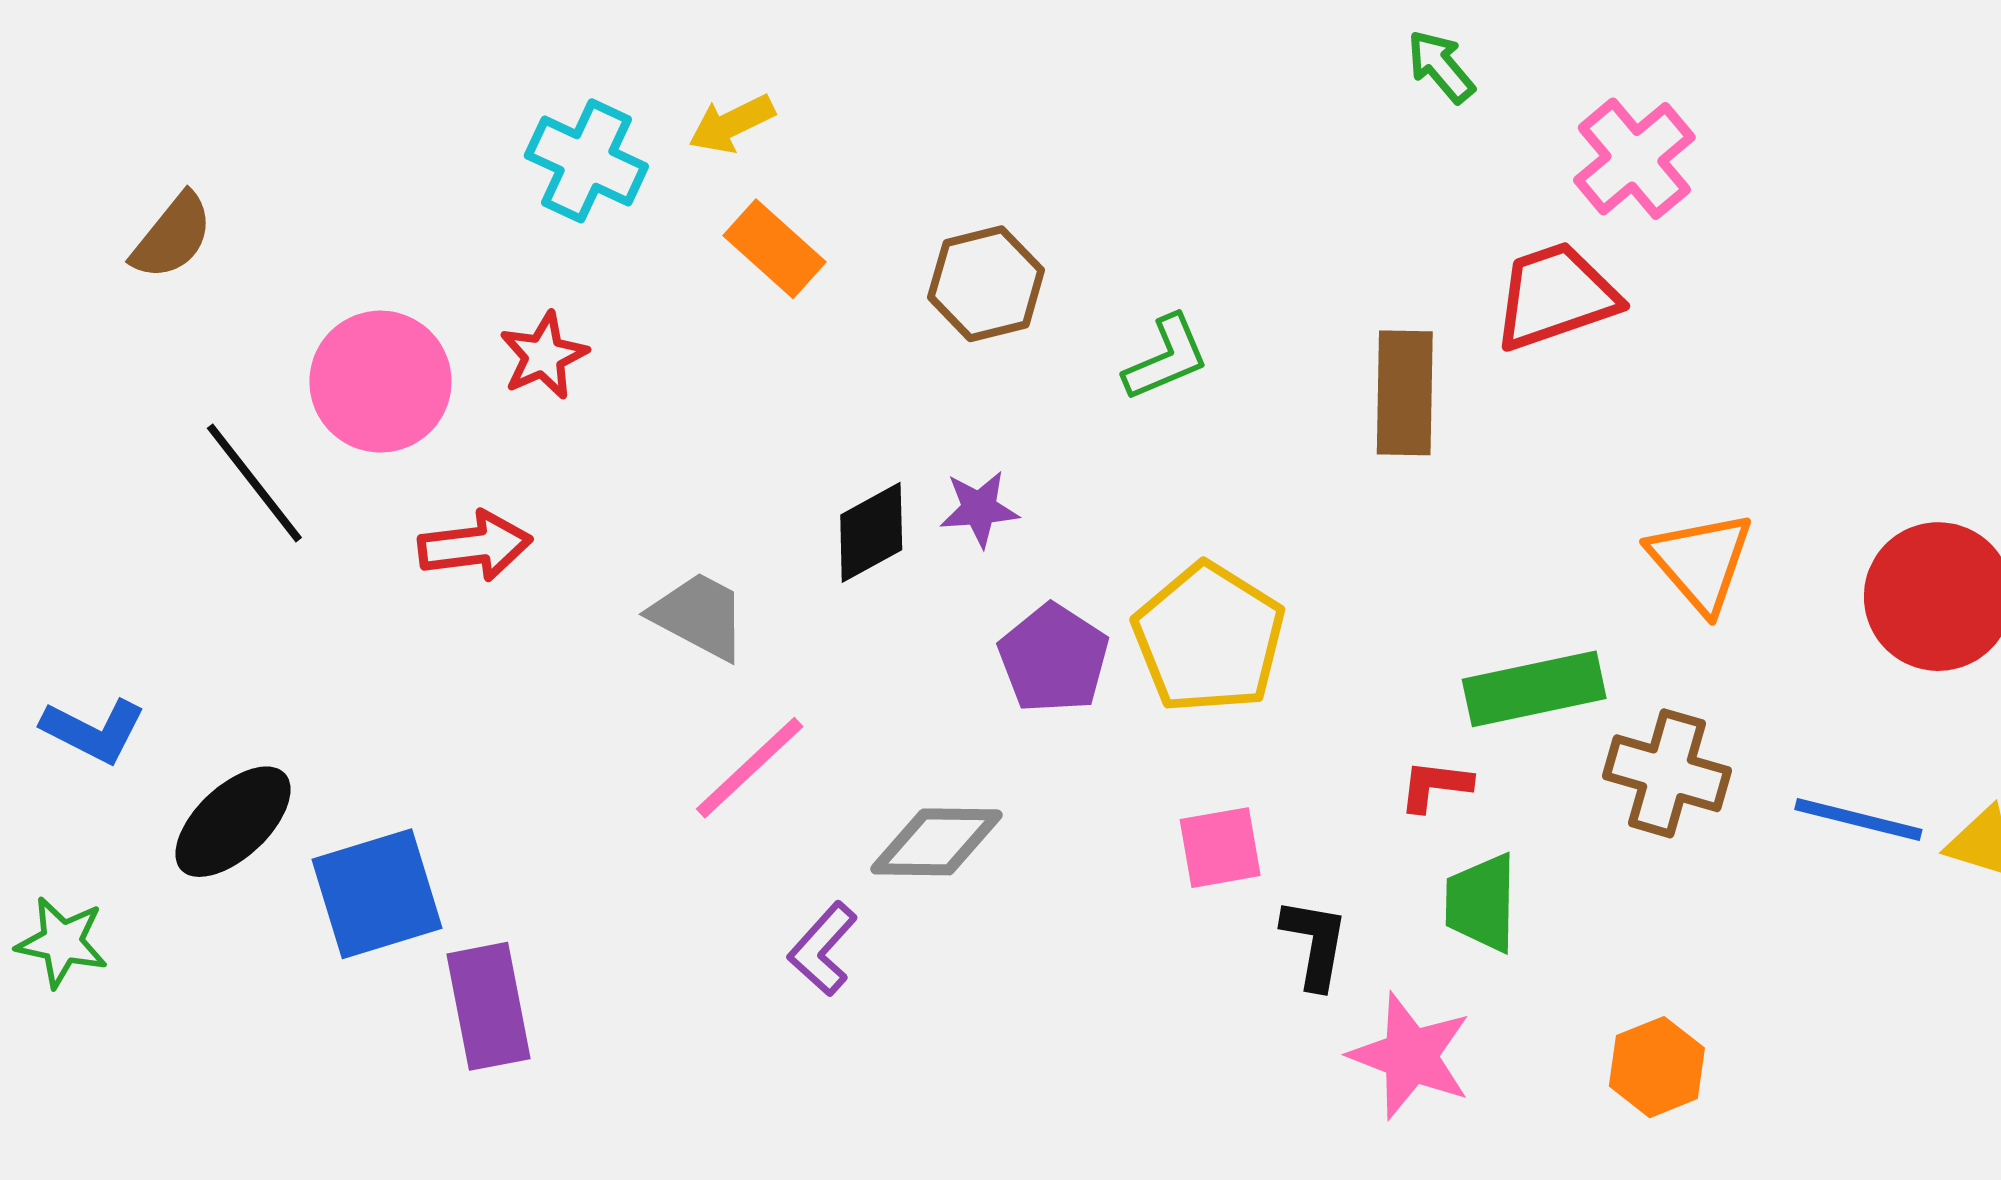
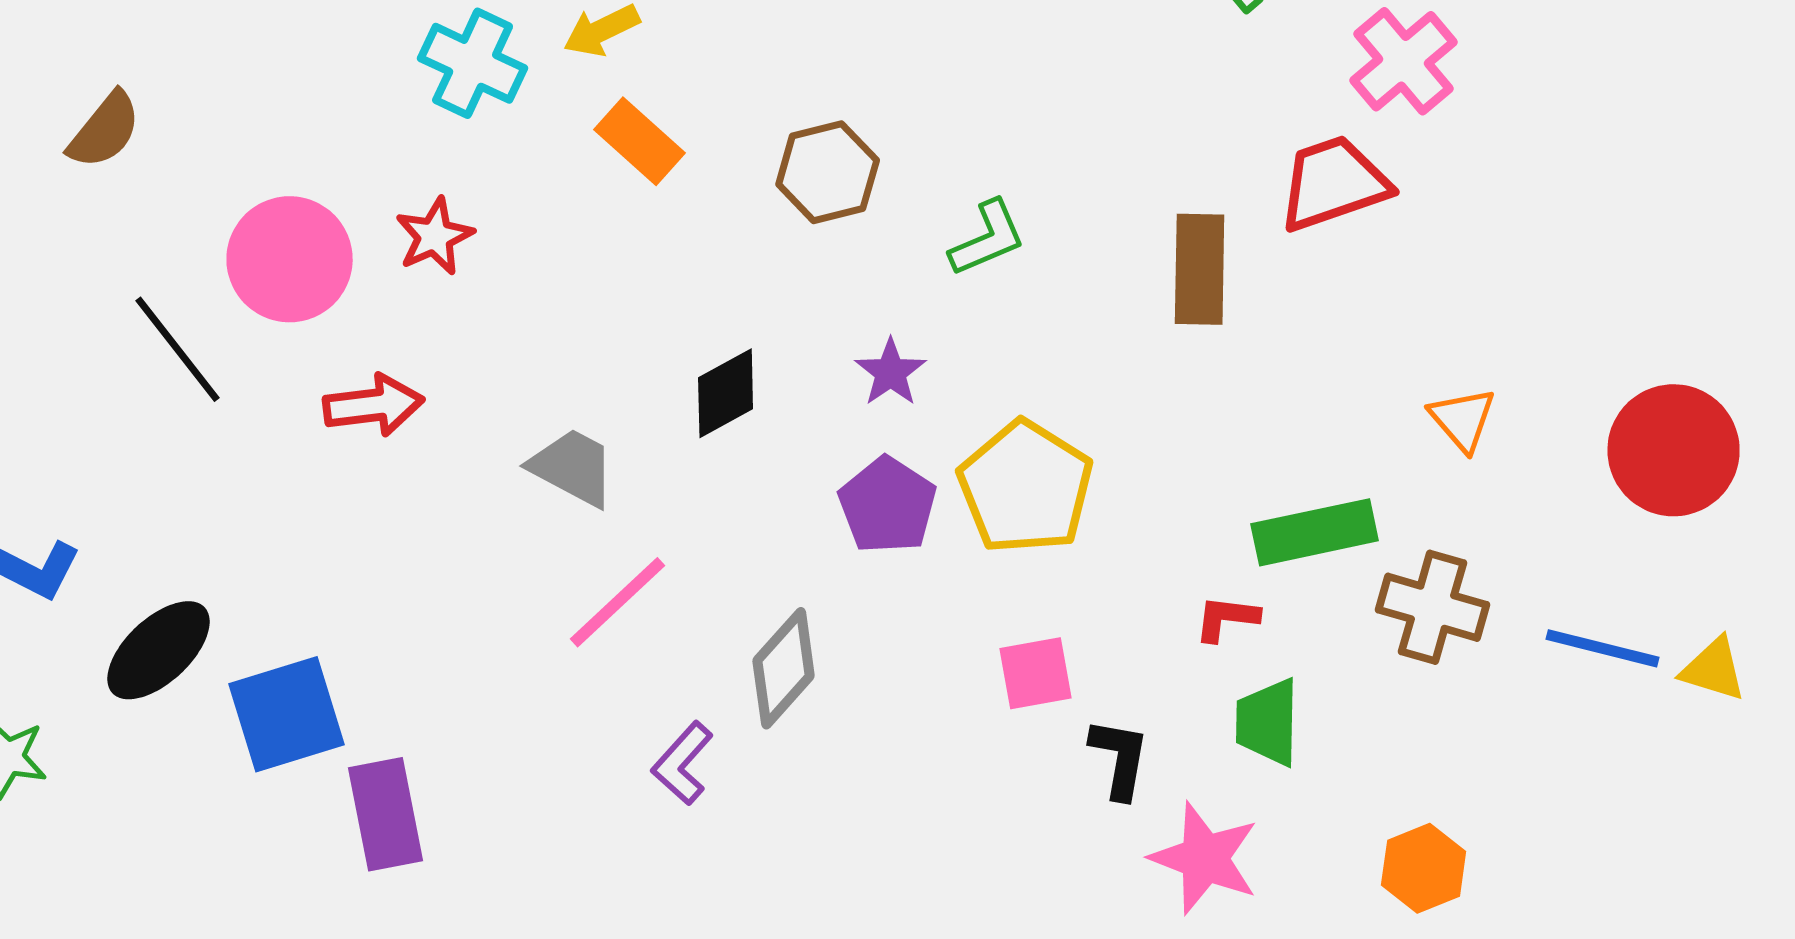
purple star: (979, 509) -> (891, 372), moved, turned -30
orange triangle: (1701, 562) -> (1463, 419), size x0.7
gray diamond: (936, 842) -> (784, 668), turned -49

